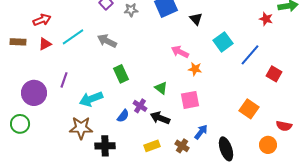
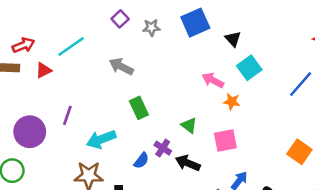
red arrow: (42, 20) -> (23, 45), moved
cyan line: (73, 37) -> (71, 46), moved
cyan square: (223, 42) -> (249, 68), moved

